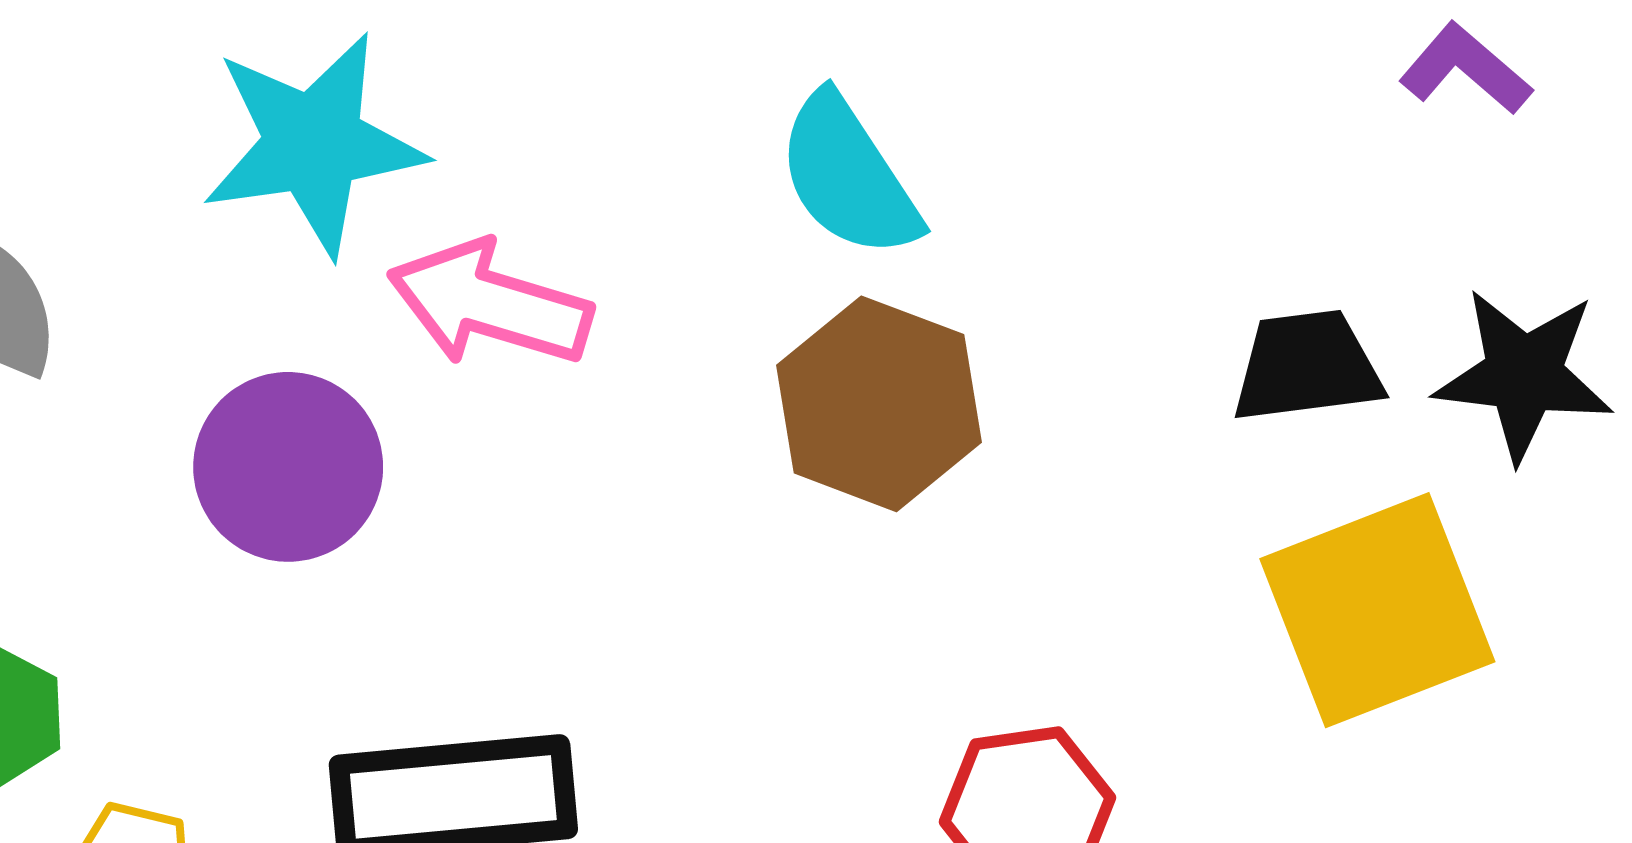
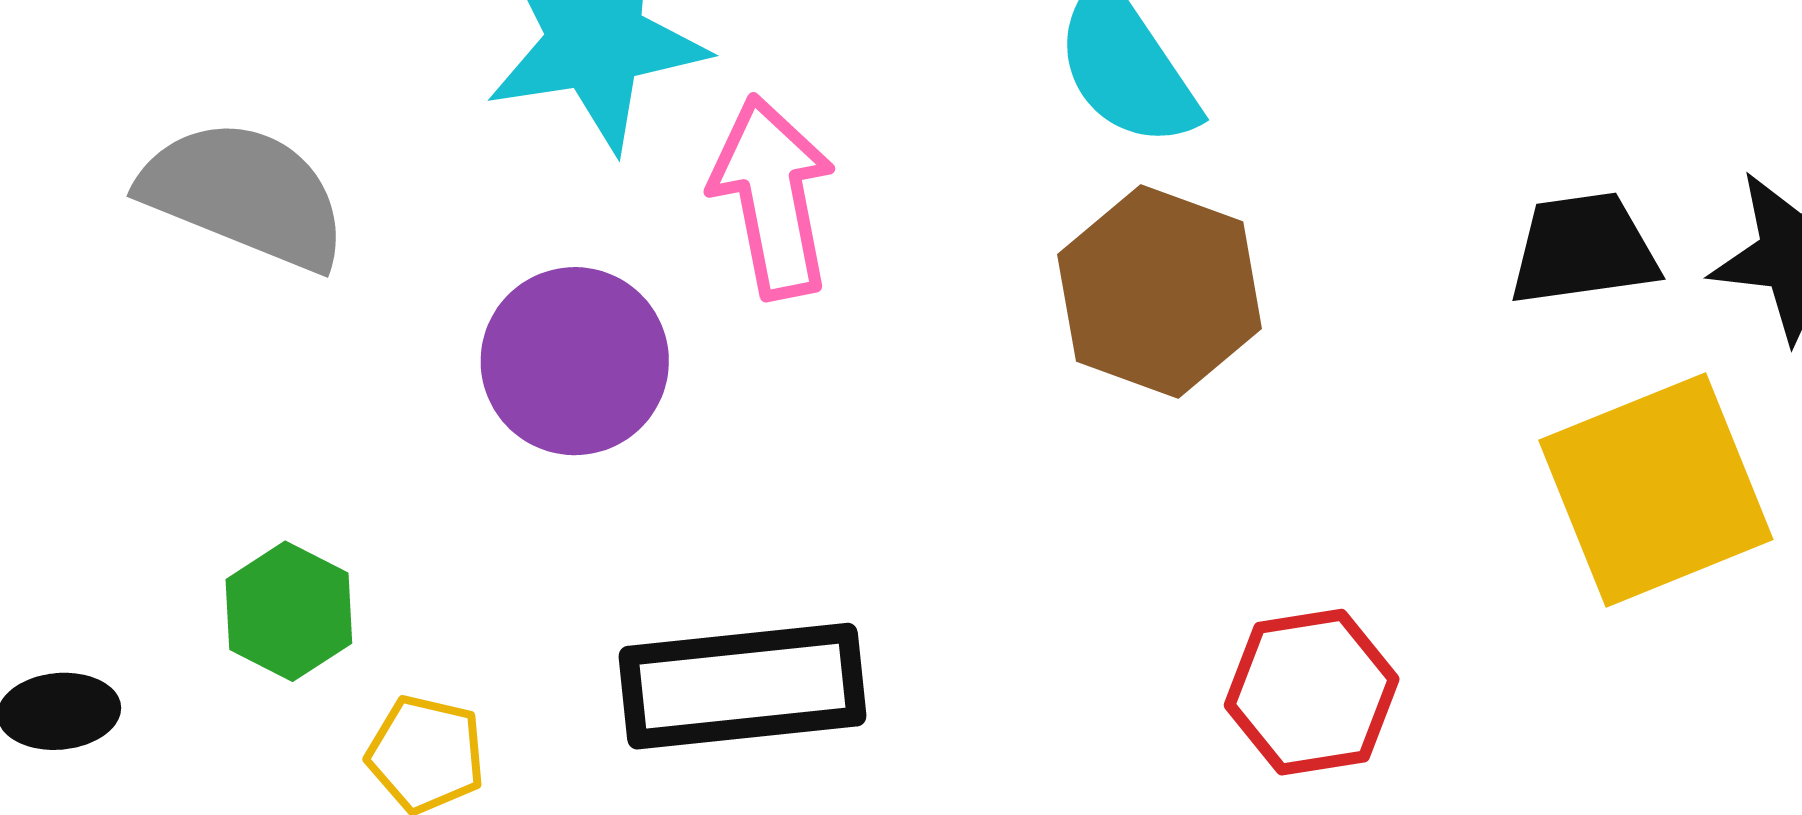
pink arrow: (490, 304) -> (773, 197), turned 63

